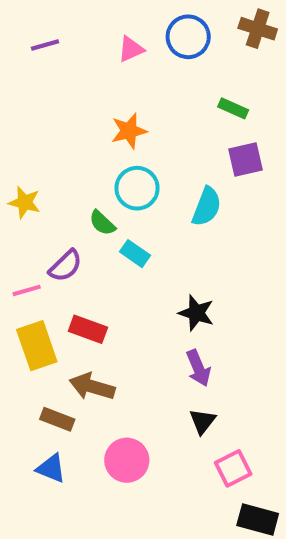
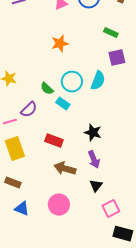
cyan circle: (137, 188) -> (72, 82), moved
red rectangle: (88, 329) -> (54, 141), moved
brown arrow: (92, 387) -> (65, 169), moved
brown rectangle: (57, 419) -> (13, 183), moved

